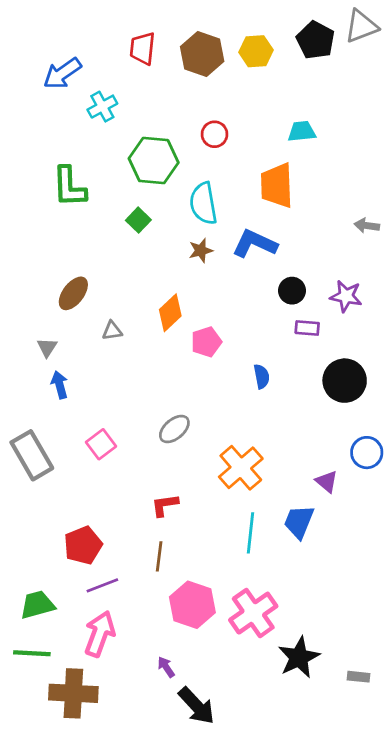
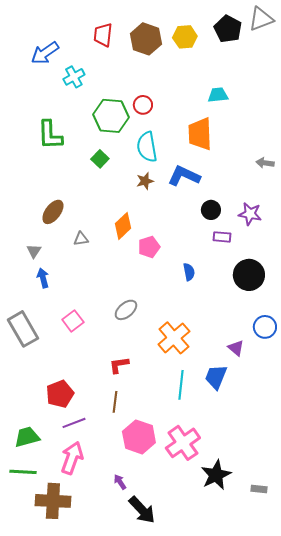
red circle: (215, 134) -> (143, 105), moved

